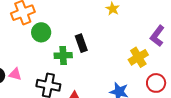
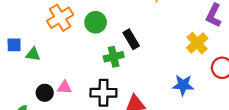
green circle: (41, 32) -> (96, 22), moved

